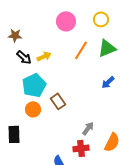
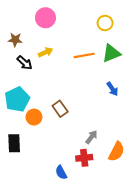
pink circle: (66, 21) -> (45, 18), moved
orange line: (81, 50) -> (84, 55), turned 48
yellow arrow: (44, 56) -> (45, 52), moved
blue arrow: (108, 82) -> (112, 89), turned -80
cyan pentagon: (34, 85) -> (17, 99), moved

